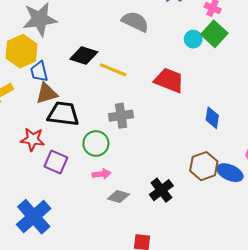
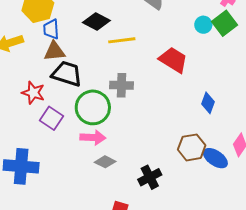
yellow line: (113, 70) -> (122, 40), turned -40
green circle: (96, 143) -> (93, 107), size x1.4
pink arrow: (102, 174) -> (93, 137), size x1.4
black cross: (161, 190) -> (150, 177), moved
blue cross: (34, 217) -> (21, 166), turned 36

